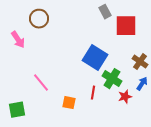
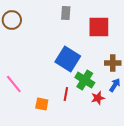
gray rectangle: (105, 12) -> (66, 13), moved, turned 32
brown cross: (140, 62) -> (113, 63), turned -35

